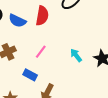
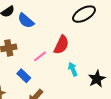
red semicircle: (42, 16) -> (61, 45), moved

